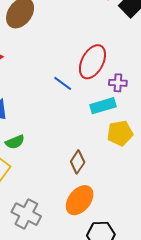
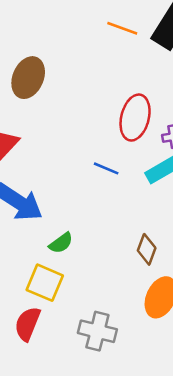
blue line: (63, 83) -> (106, 168), moved

